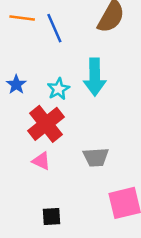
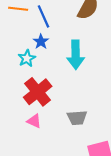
blue star: (16, 84) -> (41, 42), moved
cyan star: (58, 89) -> (27, 58), moved

